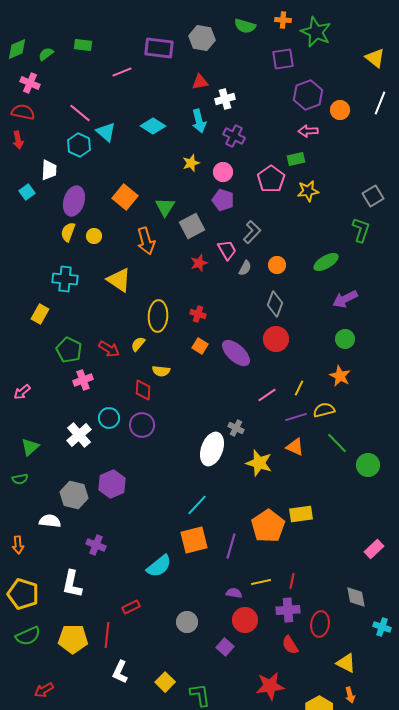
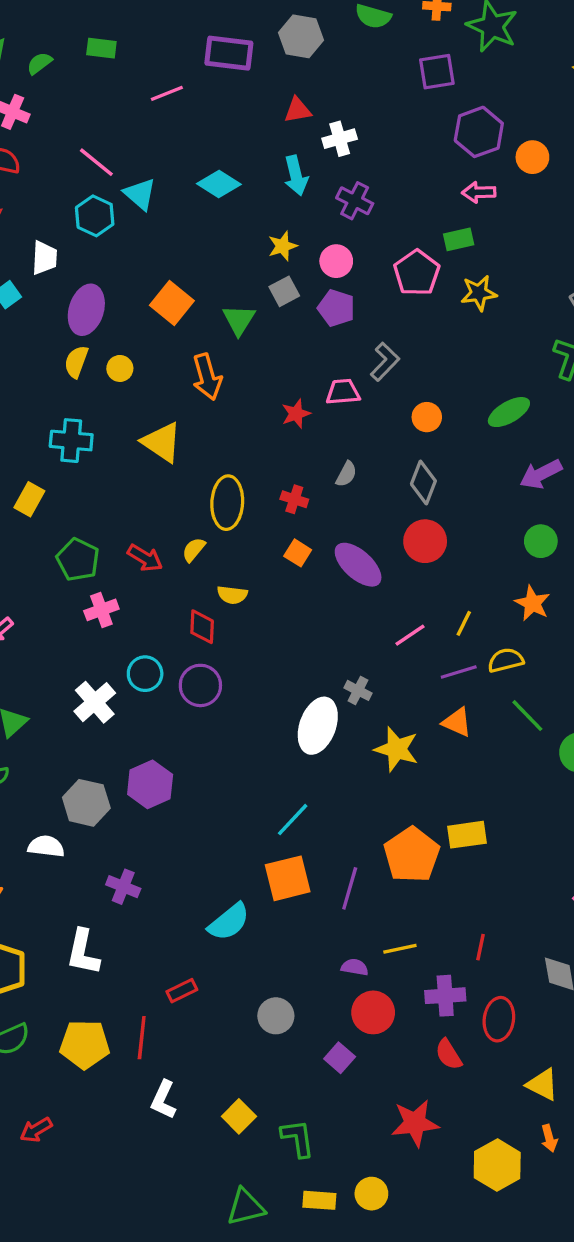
gray square: (192, 226) -> (284, 291), moved, size x0.7
pink trapezoid: (227, 250) -> (343, 392), turned -65
gray semicircle: (245, 268) -> (346, 474), moved
red line: (292, 581) -> (480, 947), moved

